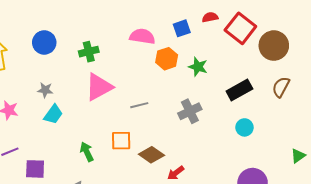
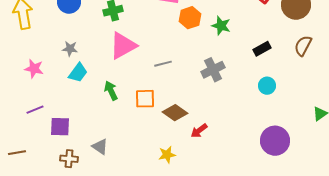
black rectangle: (239, 90) -> (262, 49), size x0.7
green arrow: (87, 152) -> (111, 91), moved

